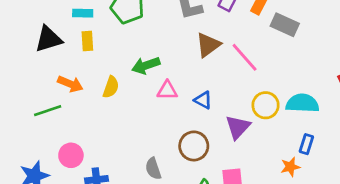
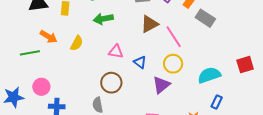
green arrow: (146, 65) -> (103, 19), moved
cyan semicircle: (302, 103) -> (209, 75), turned -30
yellow circle: (266, 105) -> (173, 64), moved
blue rectangle: (306, 144) -> (217, 102), moved
brown circle: (194, 146) -> (111, 83), moved

